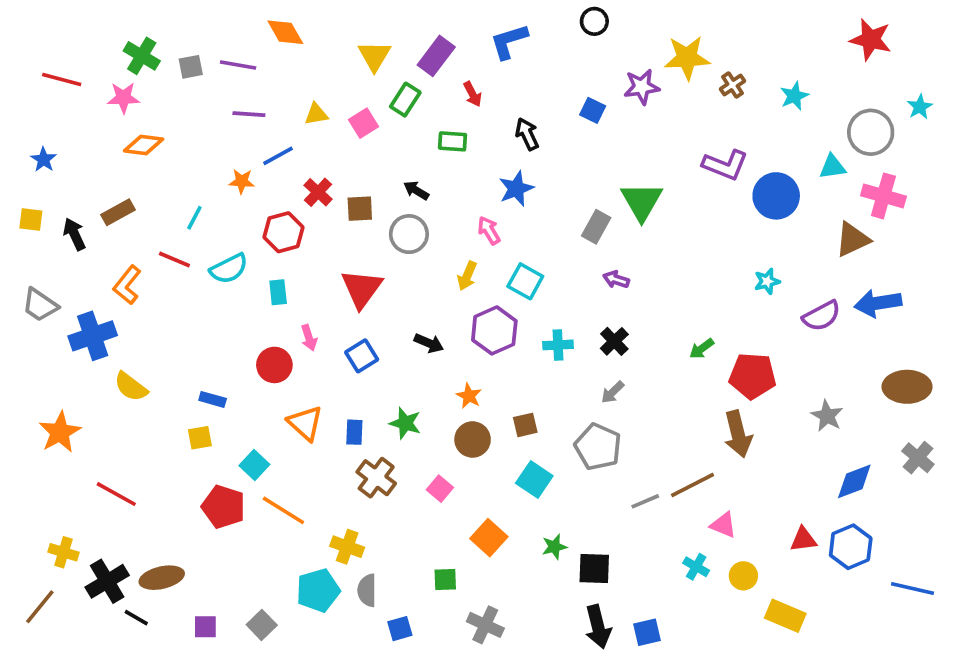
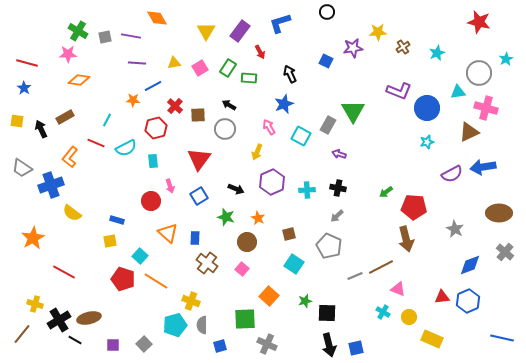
yellow star: (687, 58) -> (378, 32), size x0.7
red line: (62, 80) -> (27, 63), moved
green rectangle: (405, 100) -> (228, 68), moved
cyan square: (525, 281) -> (301, 136), moved
cyan star: (767, 281) -> (427, 142), moved
black cross: (614, 341) -> (338, 188), turned -35
green star: (405, 423) -> (226, 217), moved
brown circle: (473, 439) -> (247, 242), moved
green square: (445, 579) -> (245, 319), size x1.6
blue line: (912, 589) -> (502, 338), moved

